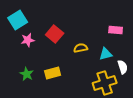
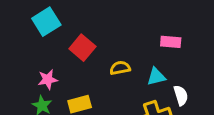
cyan square: (18, 20) -> (46, 22), moved
pink star: (28, 40) -> (48, 79), moved

